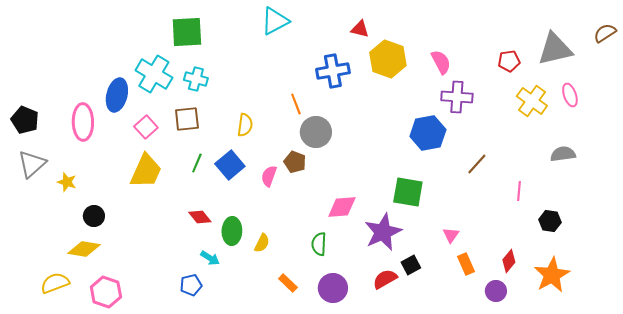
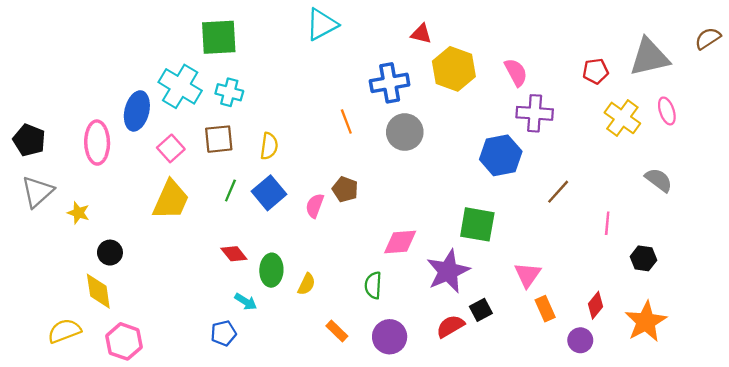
yellow semicircle: (245, 125) -> (269, 146), moved
gray circle: (316, 132) -> (405, 132), moved
gray semicircle: (563, 154) -> (659, 180), turned 45
pink triangle: (451, 235) -> (528, 275), size x1.4
yellow diamond: (84, 249) -> (98, 291), turned 72

